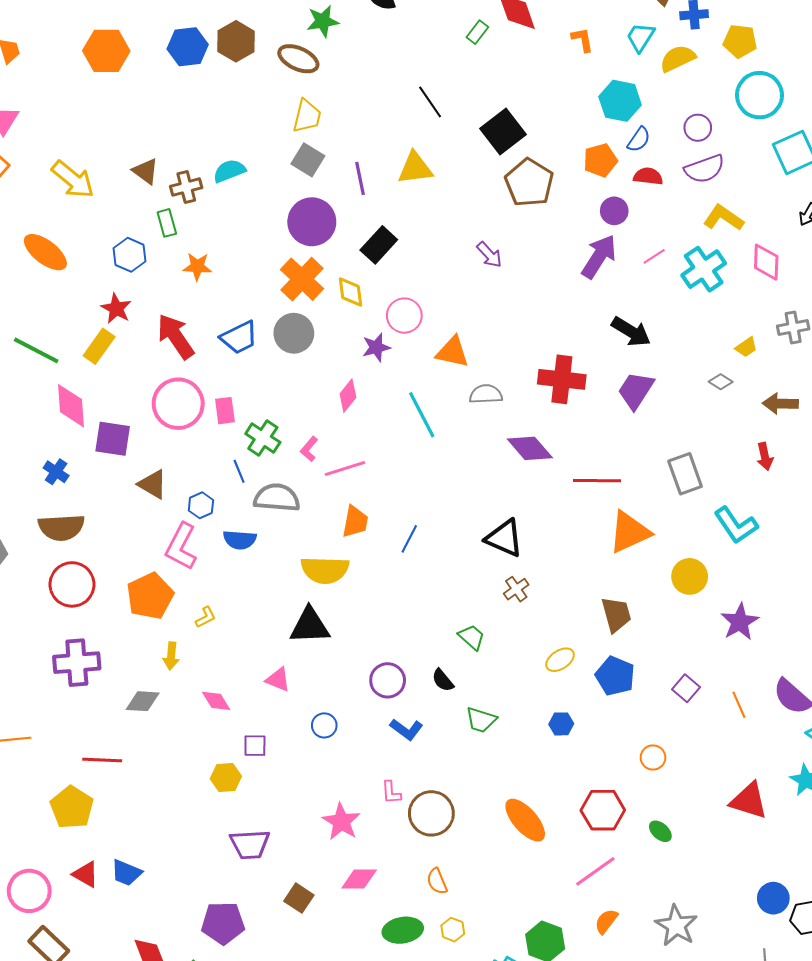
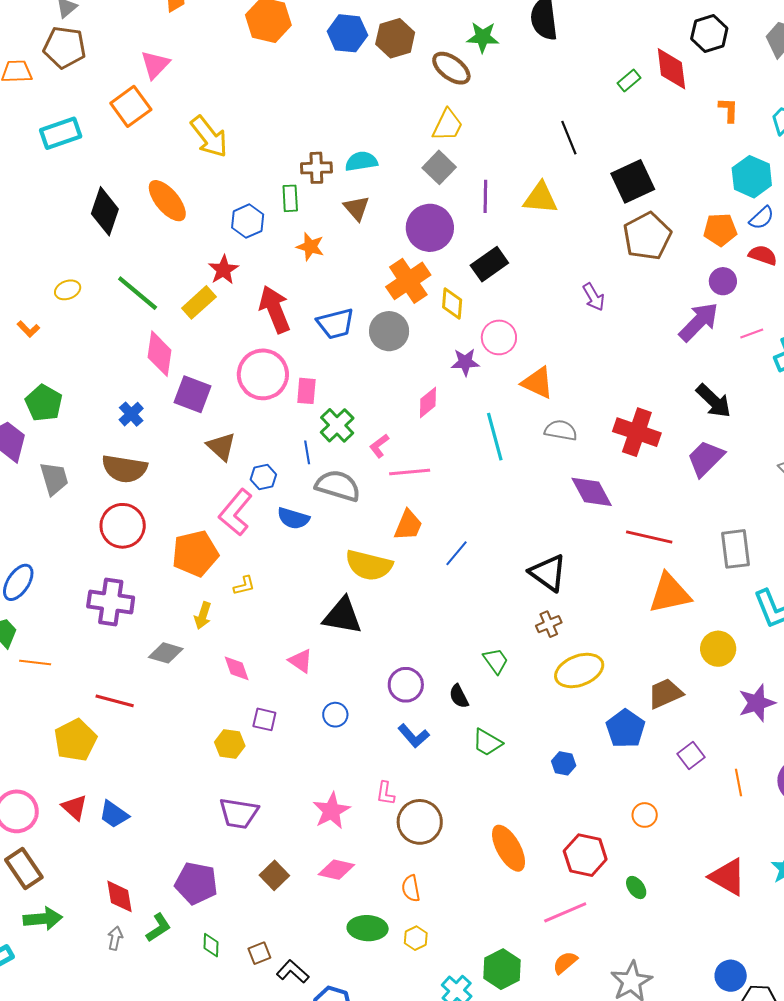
brown triangle: (146, 171) -> (356, 208), moved
brown trapezoid: (616, 614) -> (665, 693), moved, turned -111
yellow ellipse: (560, 660) -> (579, 670), moved, size x1.6

